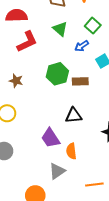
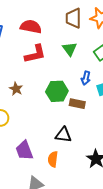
blue arrow: (82, 46) -> (86, 78), moved, turned -56
purple trapezoid: (50, 138) -> (24, 150), moved
orange semicircle: (71, 151) -> (53, 159), moved

